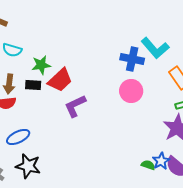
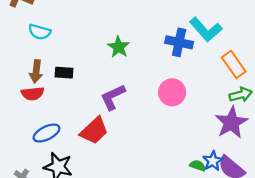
green star: (41, 65) -> (119, 47), moved, turned -30
red trapezoid: (60, 80) -> (94, 131), moved
pink circle: (131, 91) -> (172, 92), moved

